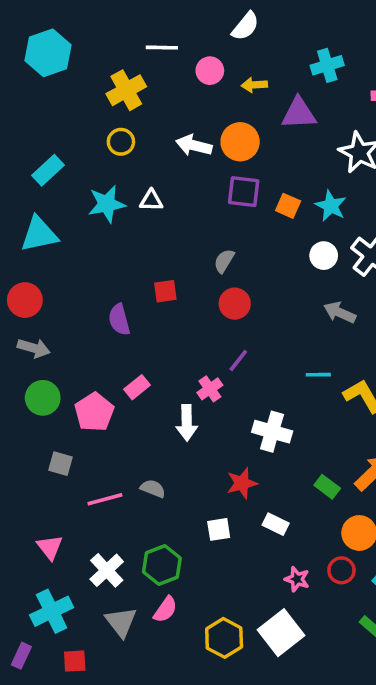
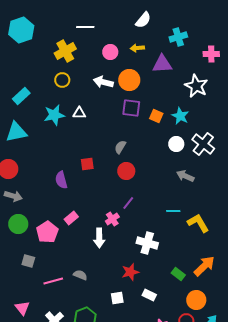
white semicircle: (245, 26) -> (143, 20), moved
pink circle: (210, 71) -> (110, 52), moved

